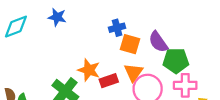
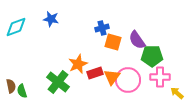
orange star: (89, 70) -> (78, 64), turned 30
orange triangle: (133, 72) -> (112, 77), moved

